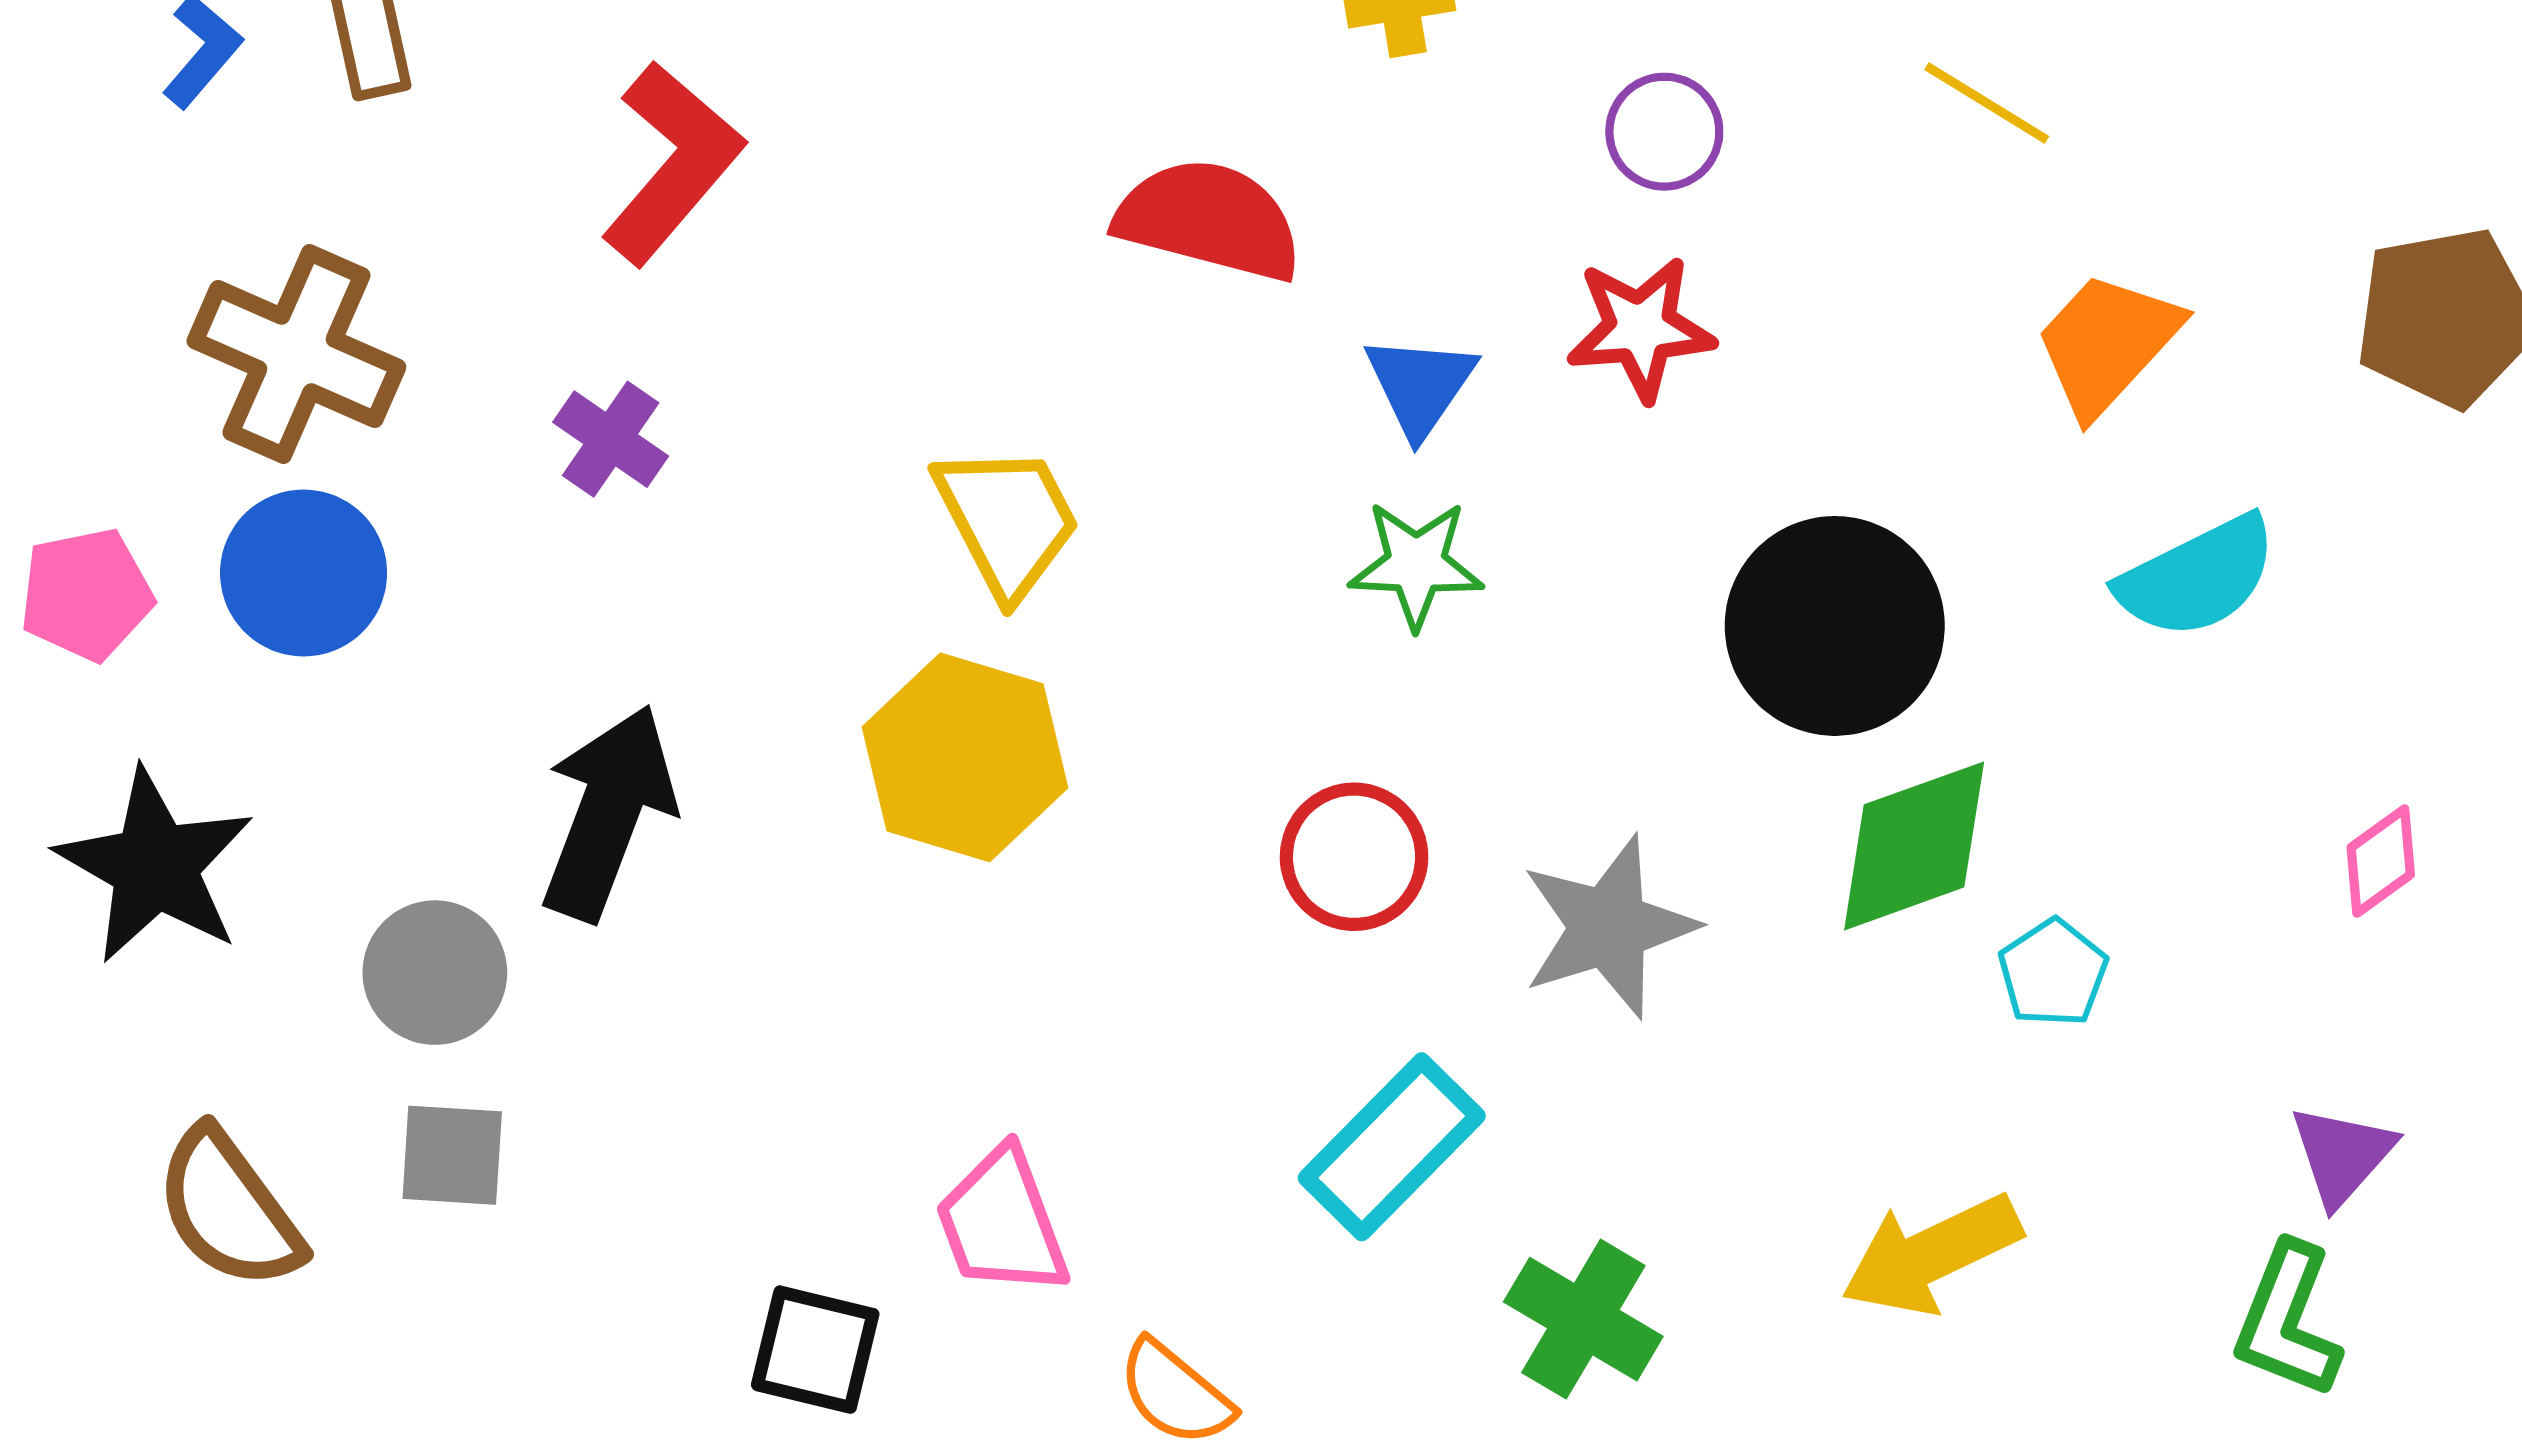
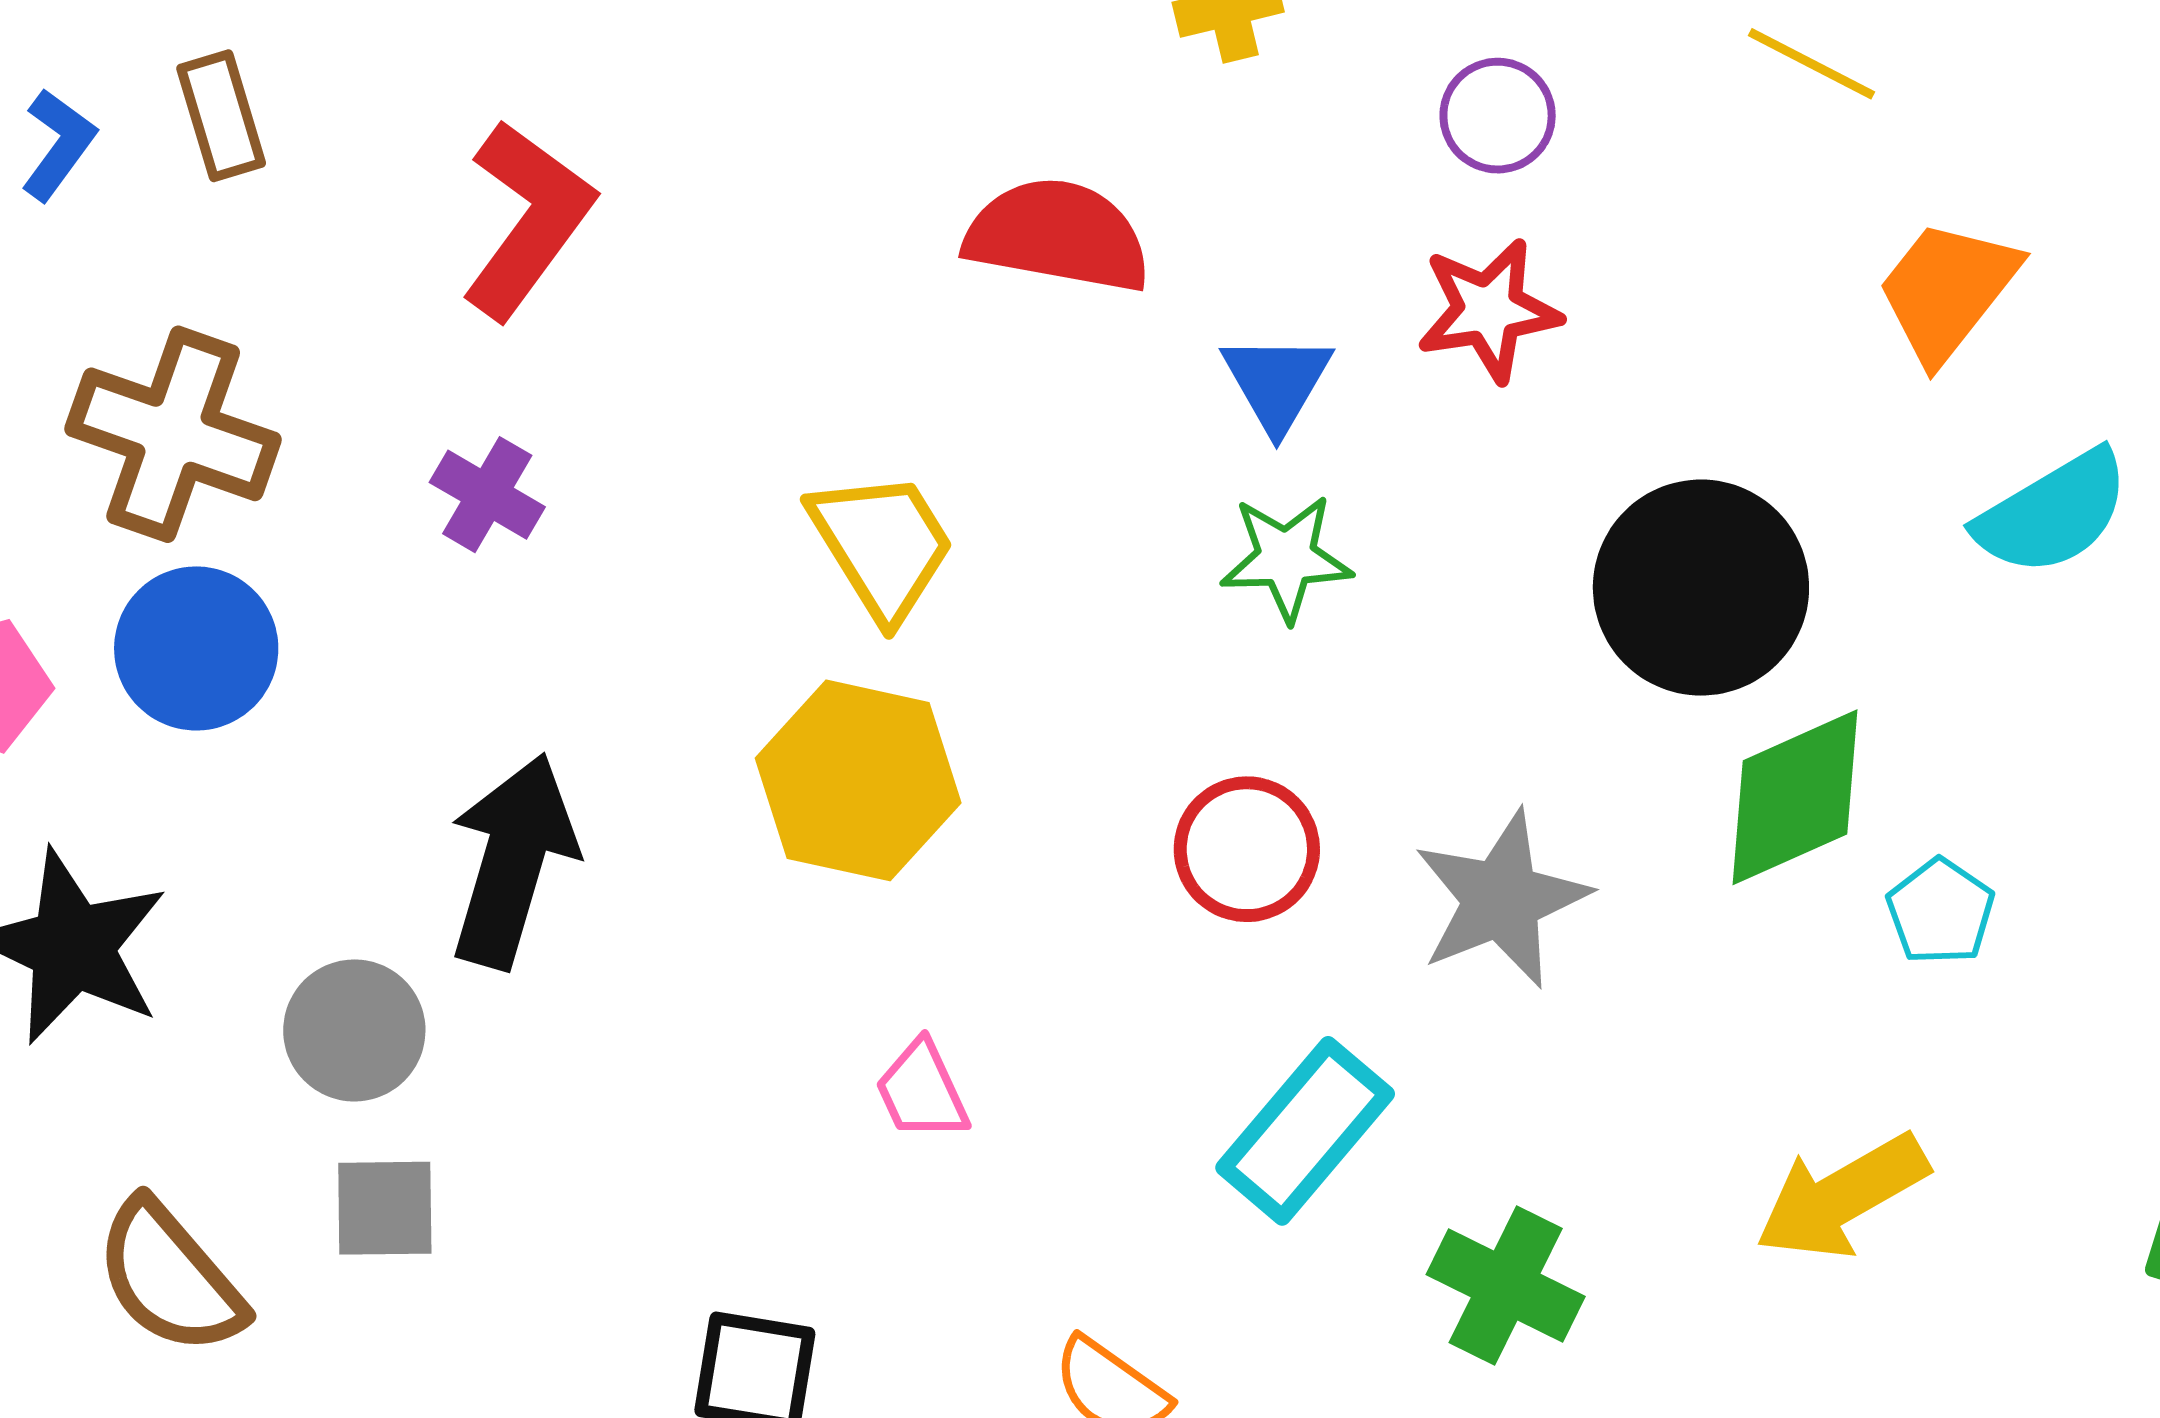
pink trapezoid: (1002, 1222) -> (922, 1091), moved, size x0.7

